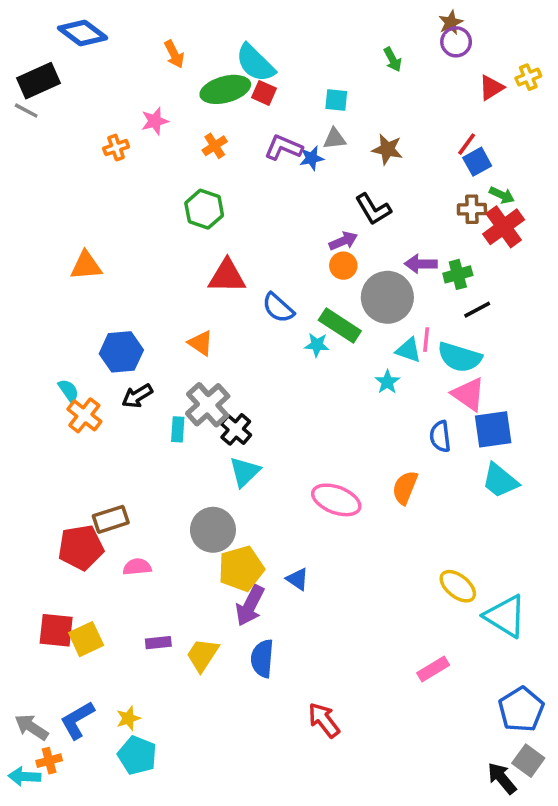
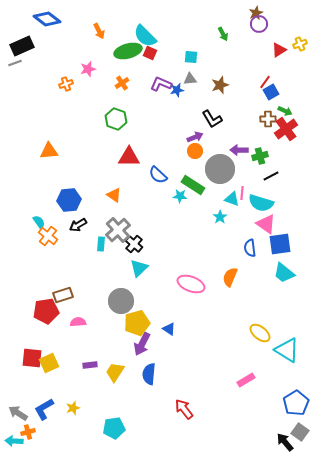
gray line: (26, 111) -> (15, 63), turned -48
brown star: (387, 149) -> (220, 85), turned -30
cyan pentagon: (137, 755) -> (114, 428), moved, turned -30

